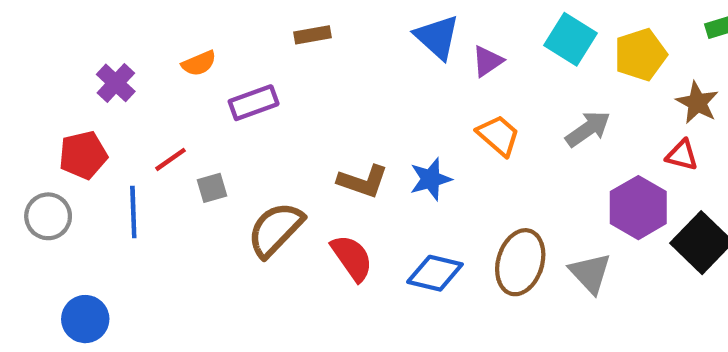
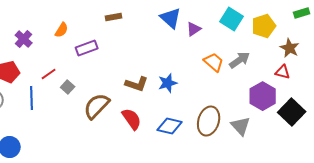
orange semicircle: (199, 63) -> (62, 30), turned -35
orange trapezoid: (498, 135) -> (214, 62), moved
gray square: (212, 188) -> (68, 87), turned -32

